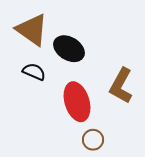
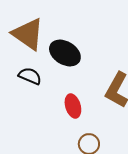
red ellipse: (77, 102) -> (73, 106), size x0.6

